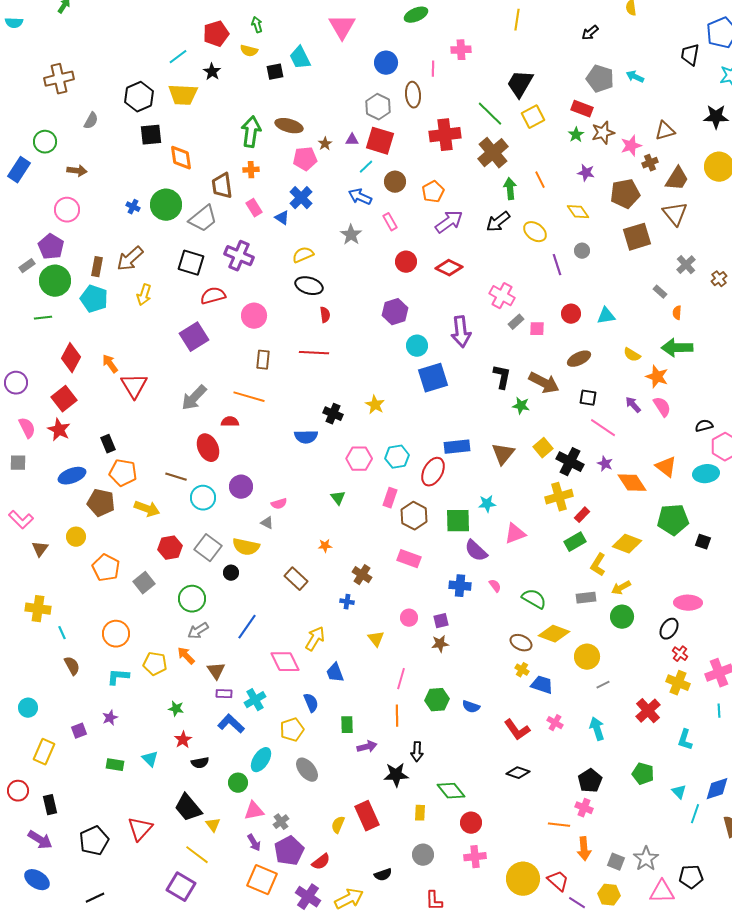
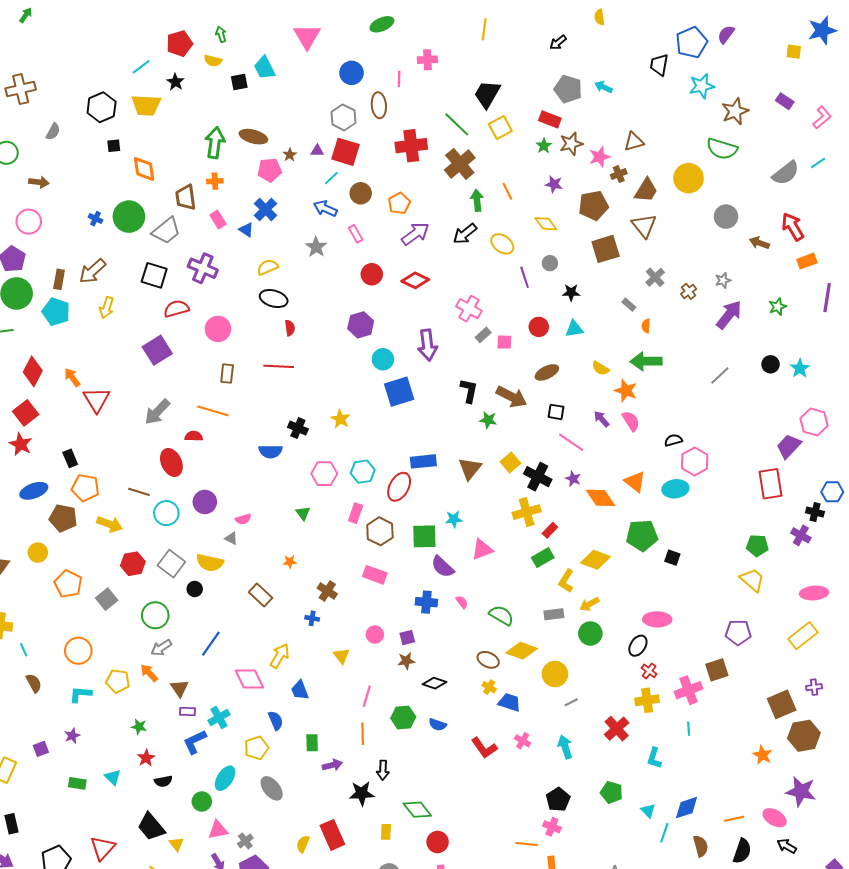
black star: (716, 117) -> (571, 292), moved, size x0.7
black square: (151, 135) -> (114, 146), size x0.6
yellow cross: (678, 683) -> (647, 700), turned -30
blue L-shape: (231, 724) -> (195, 742), turned -68
black diamond: (518, 773) -> (435, 683), moved

